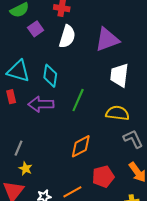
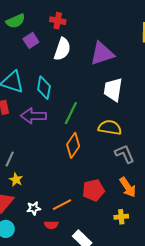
orange diamond: (81, 146) -> (73, 145), moved, turned -30

